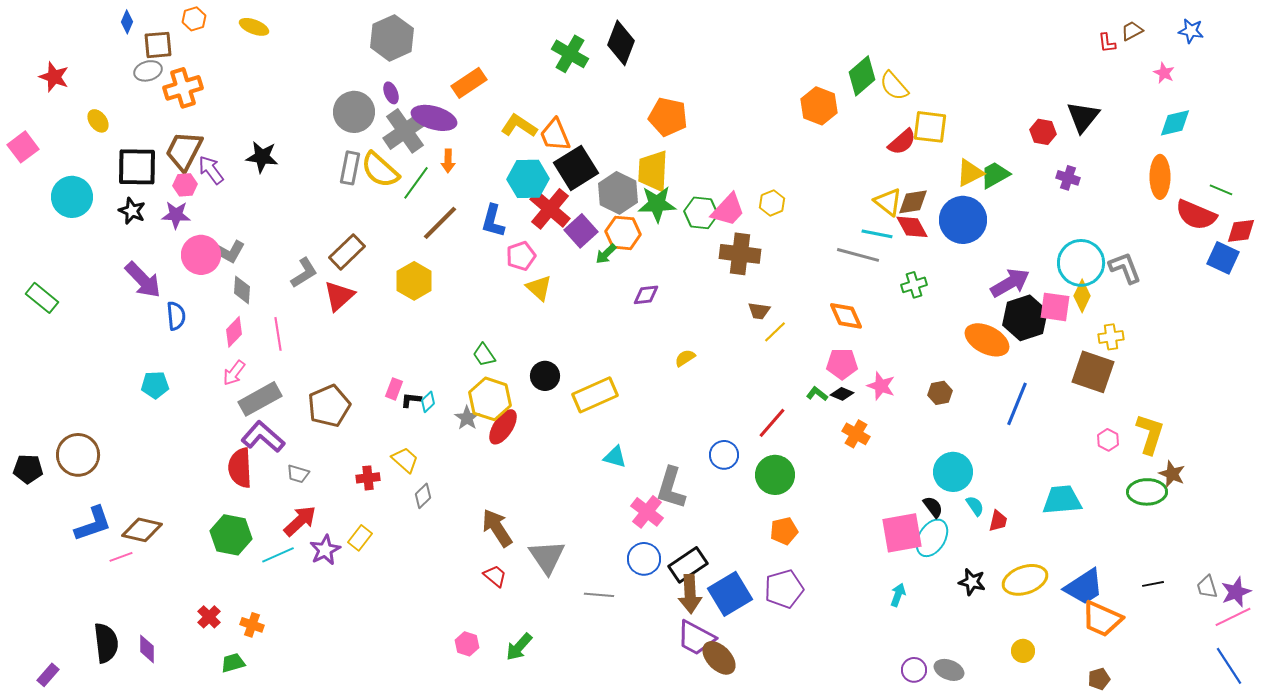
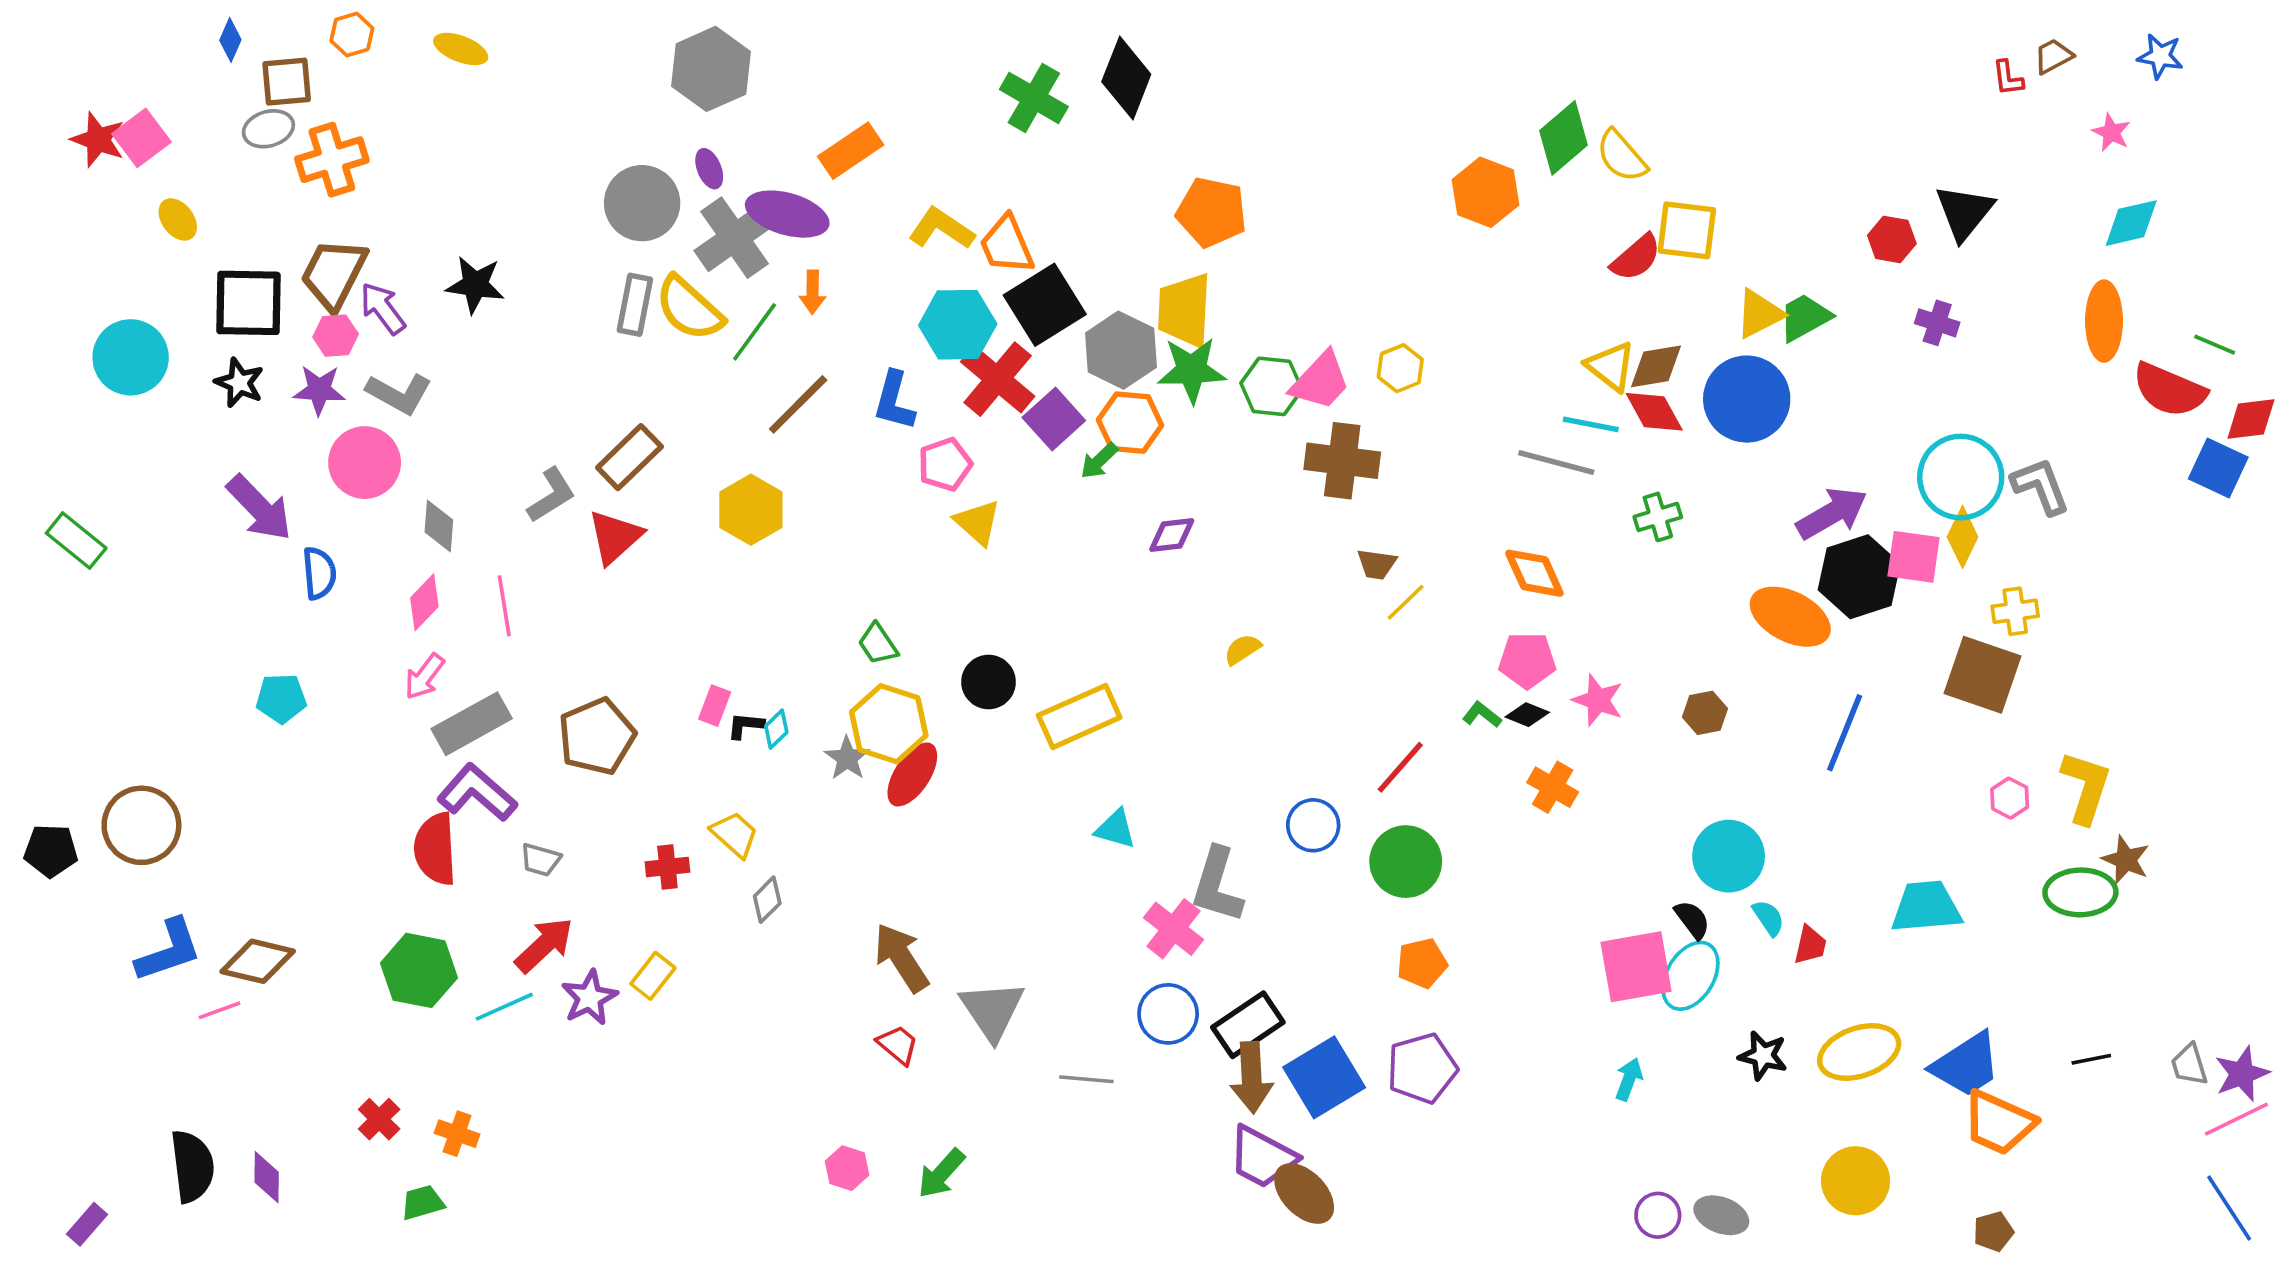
pink square: (23, 147) -> (141, 138), moved
gray L-shape: (227, 251) -> (399, 394), moved
yellow circle: (1023, 651) -> (1856, 1181), size x1.6

